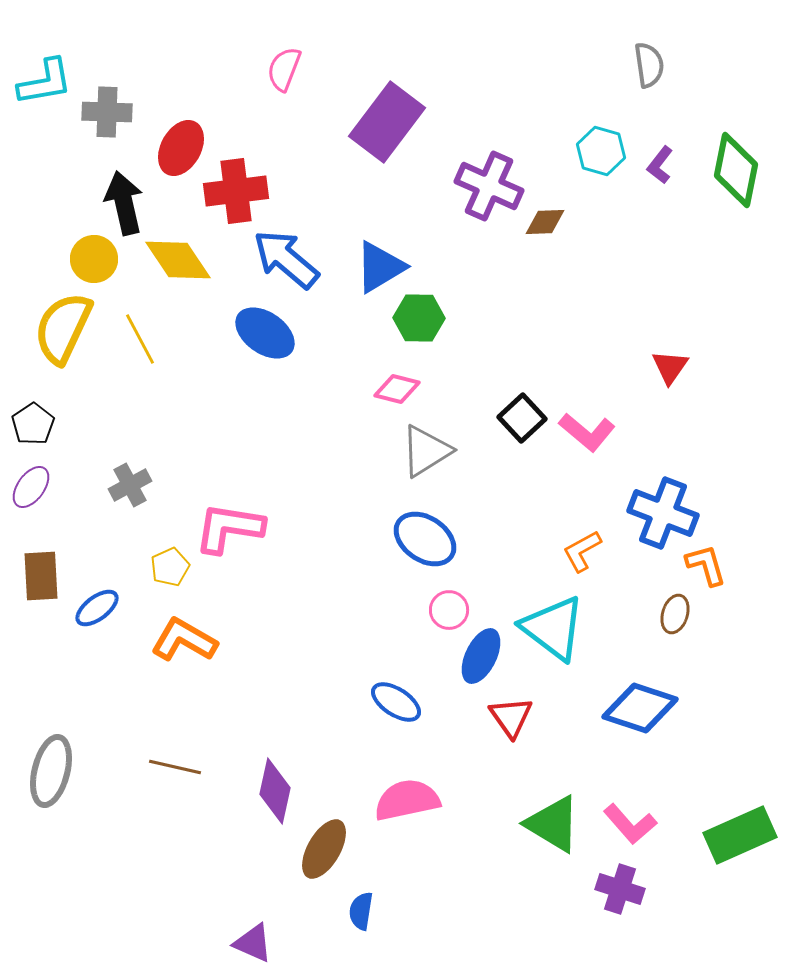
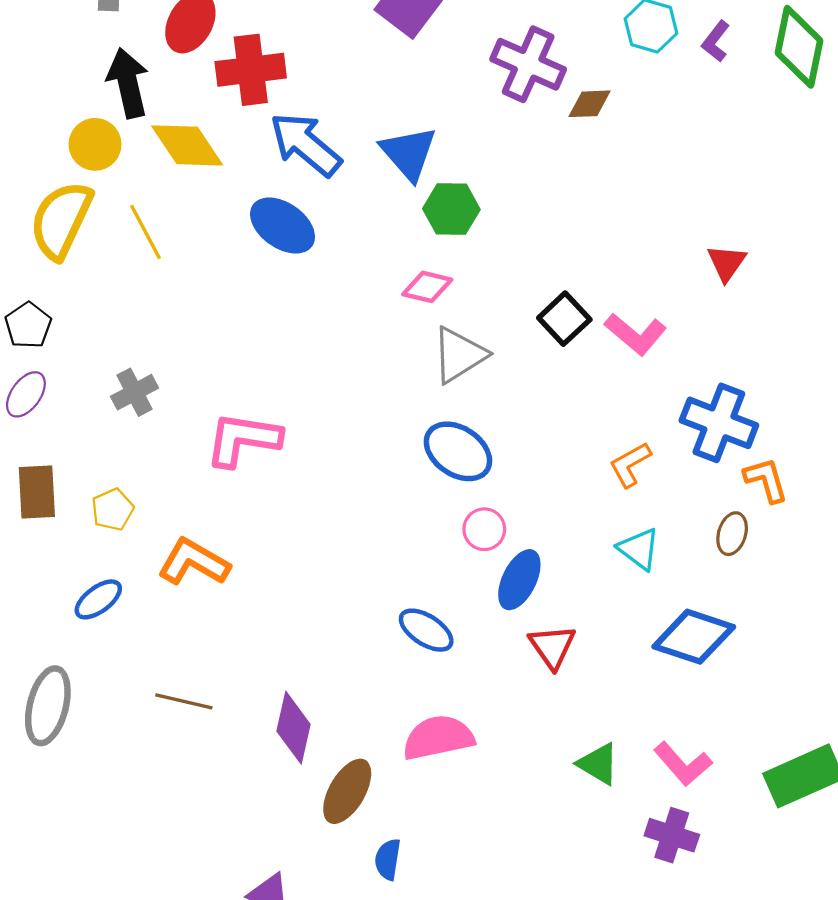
blue triangle: (380, 267) -> (409, 153), turned -40
yellow pentagon: (170, 567) -> (113, 509), moved
blue ellipse: (97, 608) -> (98, 599), moved
cyan triangle: (553, 628) -> (639, 549), moved, size x0.6
green triangle: (553, 824) -> (598, 764), size x0.7

